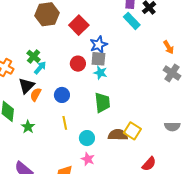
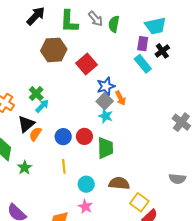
orange arrow: (169, 47) -> (120, 98), moved
gray square: (98, 59) -> (105, 101), turned 35
red circle: (78, 64) -> (84, 136), moved
yellow square: (132, 131) -> (139, 202), moved

